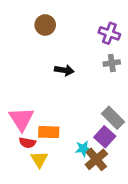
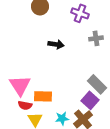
purple cross: (109, 33) -> (80, 13), moved
cyan star: (83, 149) -> (62, 118), moved

